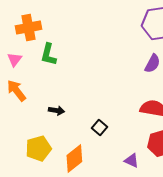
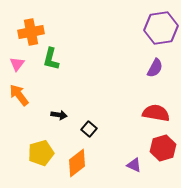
black square: (99, 128) -> (89, 129), moved

